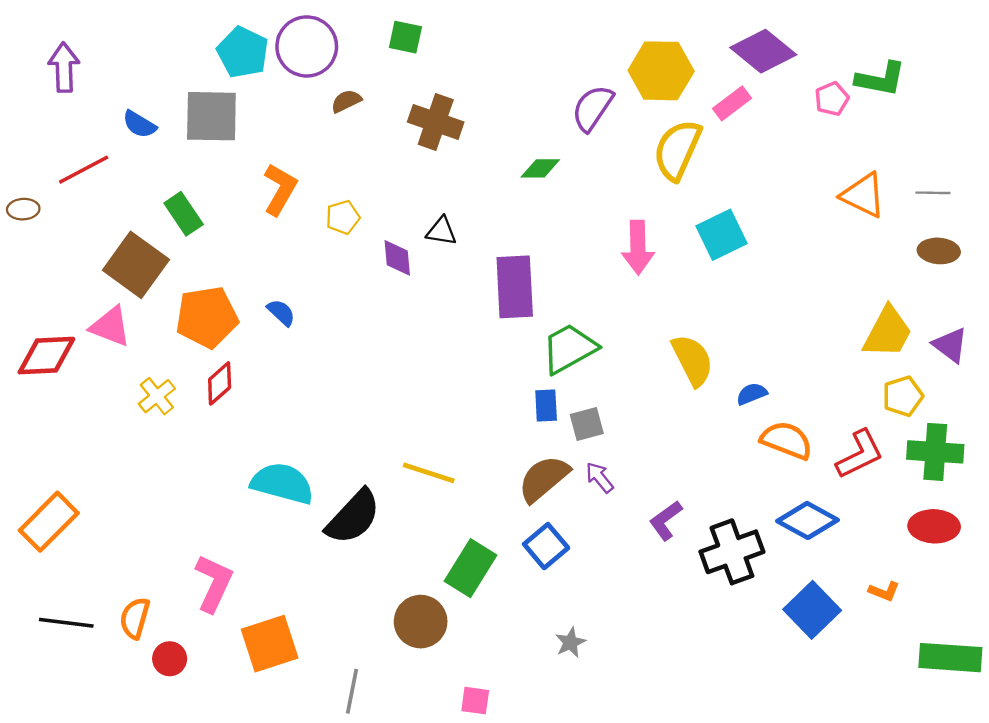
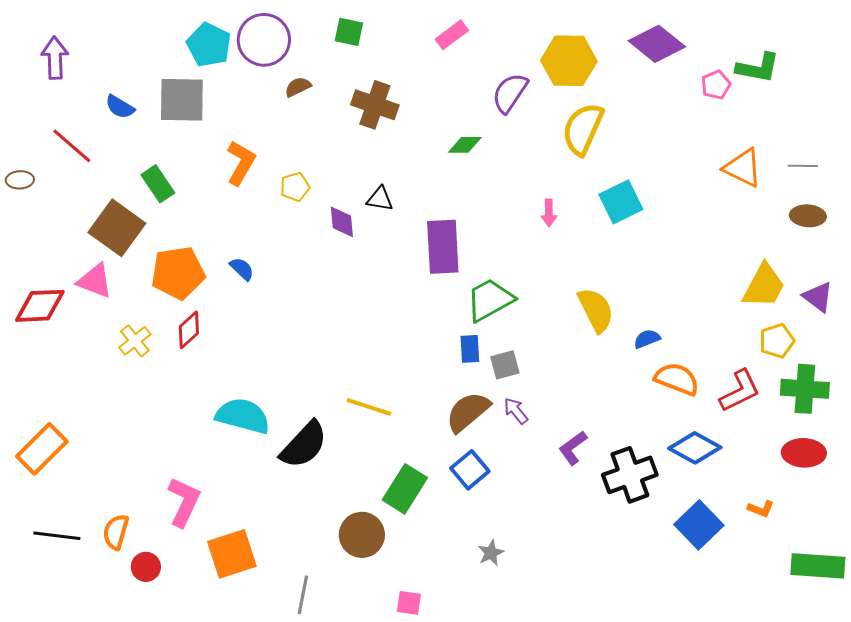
pink rectangle: (732, 103) -> (452, 35), moved
red line: (84, 170) -> (72, 146), turned 69
pink arrow: (638, 247) -> (549, 213), size x0.6

